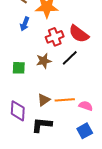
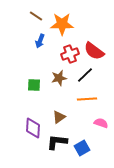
orange line: (65, 100) -> (87, 99), moved
blue square: (85, 131) -> (82, 148), moved

